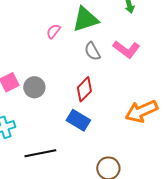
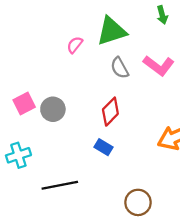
blue rectangle: (78, 120) -> (104, 147), size x0.7

